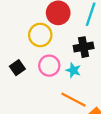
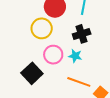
black square: (17, 68) -> (32, 73), moved, size x1.5

